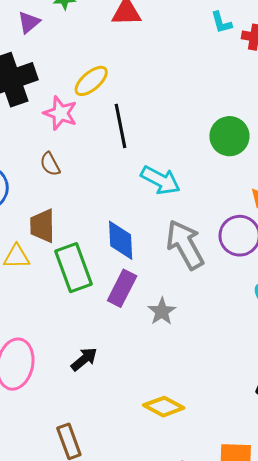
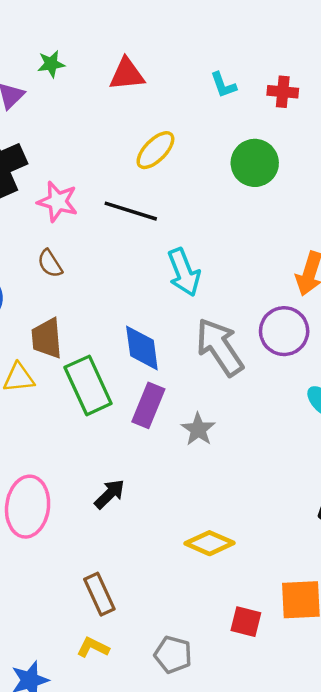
cyan L-shape: (221, 22) -> (223, 85), moved
yellow ellipse: (91, 81) -> (155, 150), moved
black line: (120, 126) -> (131, 211), turned -57
green circle: (229, 136) -> (255, 163), moved
cyan arrow: (160, 180) -> (184, 272), turned 45

